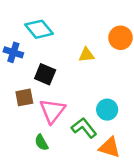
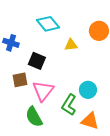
cyan diamond: (39, 29) -> (48, 24), moved
green L-shape: (84, 128) -> (69, 105), turned -110
green semicircle: (41, 142) -> (34, 117), size x1.5

